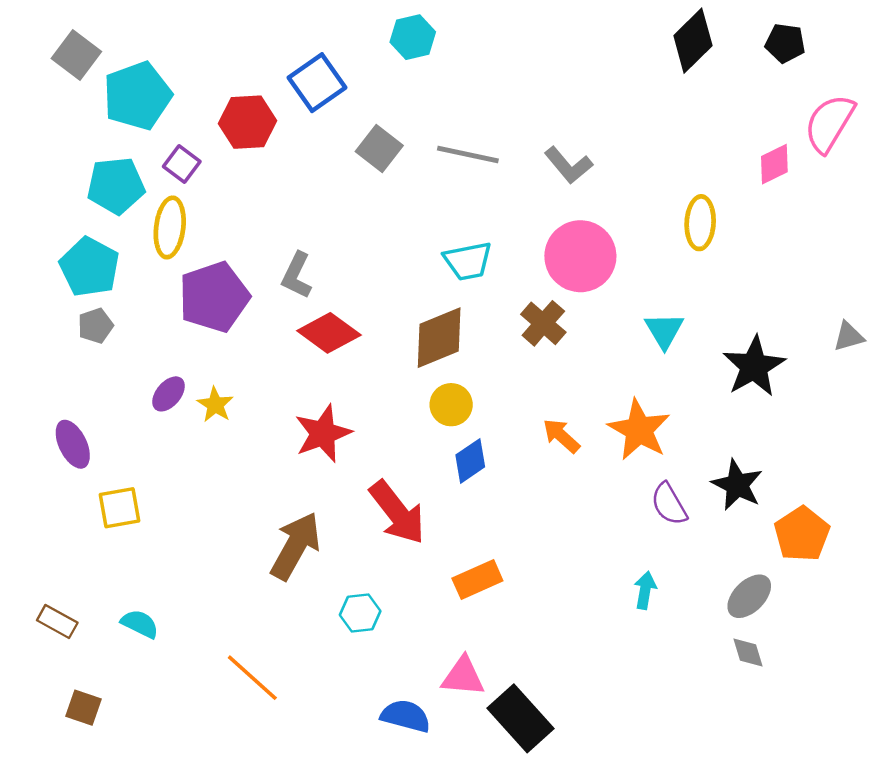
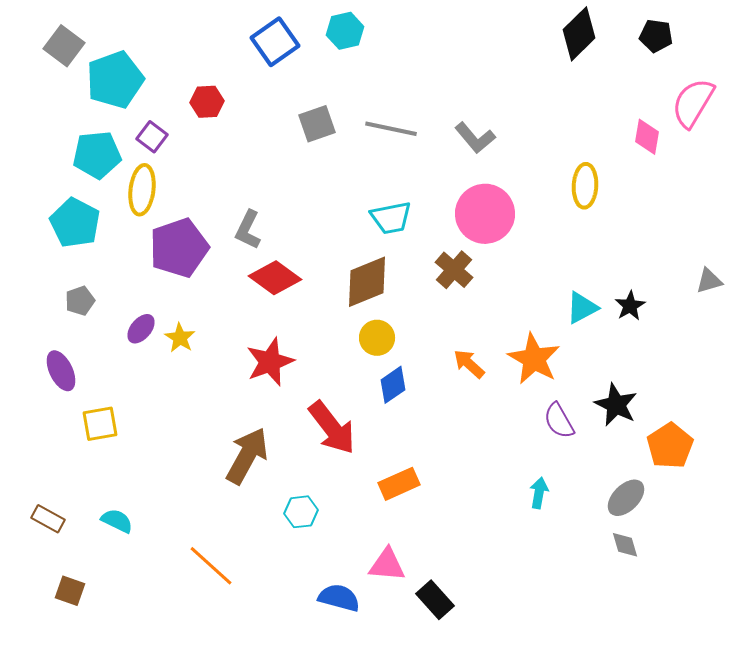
blue square: (317, 83) -> (275, 42), moved
red hexagon: (248, 122) -> (207, 102), size x0.7
gray square: (379, 148) -> (317, 124), turned 33
pink diamond: (774, 164) -> (647, 137), turned -54
gray pentagon: (95, 326) -> (80, 301), moved
cyan triangle: (664, 330) -> (582, 308), moved, turned 33
black star: (754, 366) -> (630, 306), size x0.6
black rectangle: (521, 718) -> (435, 600), size x0.7

